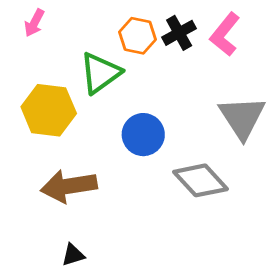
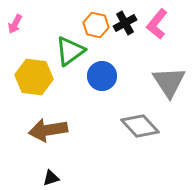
pink arrow: (34, 23) -> (15, 24), moved
blue circle: (143, 135) -> (102, 76), moved

